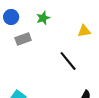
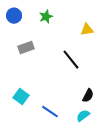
gray rectangle: (23, 39) -> (26, 48), moved

